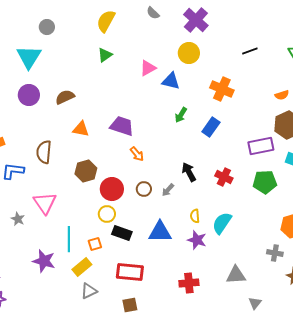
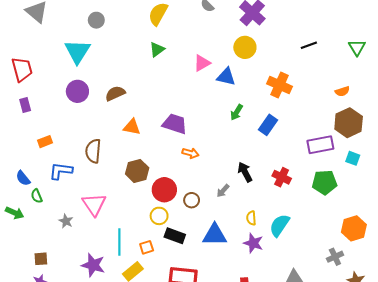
orange arrow: (137, 154) -> (191, 153), turned -35
brown circle: (144, 189) -> (192, 200), moved
gray cross: (275, 253) -> (335, 257), turned -35

